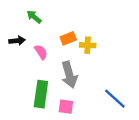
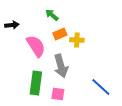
green arrow: (34, 17) -> (52, 15), moved
black arrow: (17, 41) -> (12, 25), moved
pink semicircle: (41, 52) -> (36, 46), size x1.6

